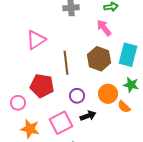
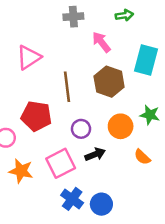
pink arrow: (104, 28) -> (101, 42), moved
cyan rectangle: (128, 55) -> (146, 60), moved
orange semicircle: (124, 107) -> (142, 157), moved

